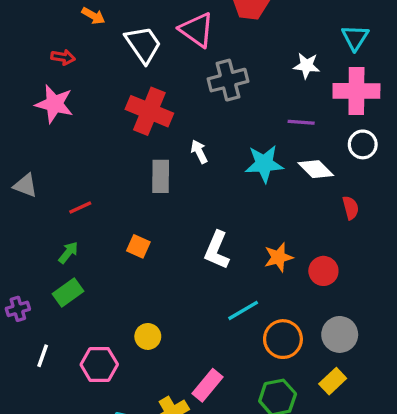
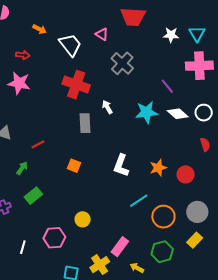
pink triangle: (197, 30) -> (102, 34), size x0.6
white star: (307, 66) -> (171, 35), moved
gray cross: (228, 80) -> (122, 63), turned -30
purple line: (301, 122) -> (167, 86), turned 49
white circle: (363, 144) -> (204, 113), moved
red semicircle: (351, 208) -> (205, 144), moved
green arrow: (68, 252) -> (22, 168), moved
white line: (43, 356) -> (23, 247), moved

